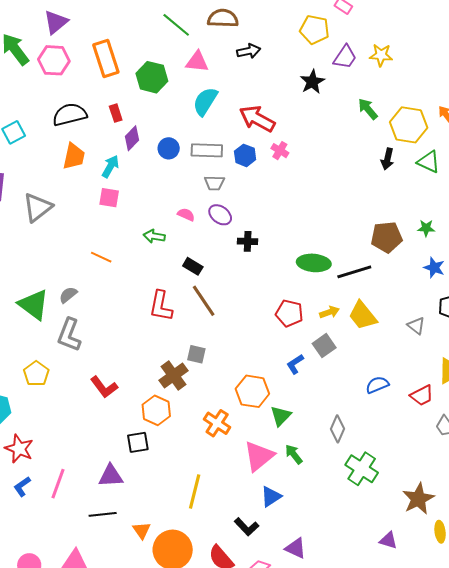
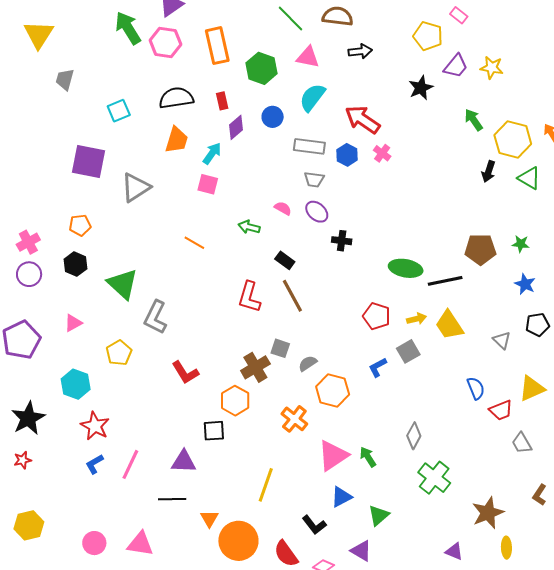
blue circle: (169, 148) -> (273, 117), moved
gray semicircle: (68, 295) -> (308, 363), moved
blue semicircle: (377, 385) -> (476, 388), moved, turned 85
green triangle: (281, 416) -> (379, 515), moved

